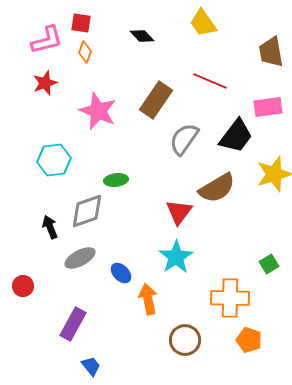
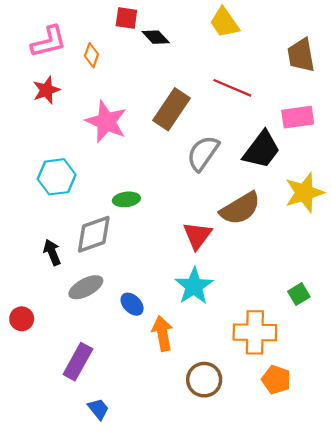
red square: (81, 23) -> (126, 18), moved

